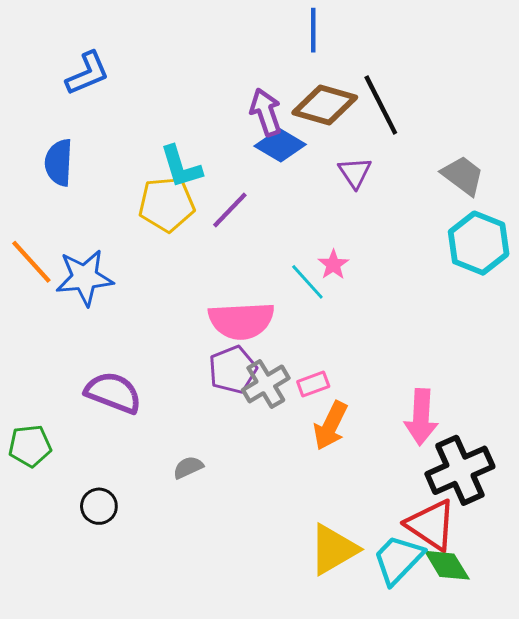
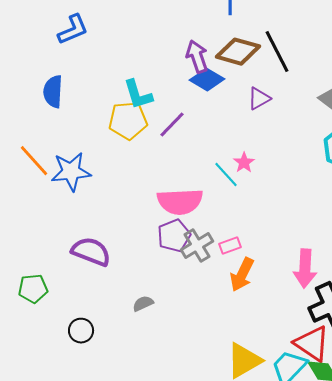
purple triangle: (355, 173) -> (259, 99), turned 35

